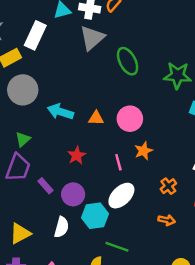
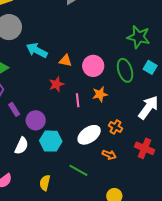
green ellipse: (128, 61) -> (125, 70), moved
red star: (77, 155) -> (56, 84), moved
orange cross: (168, 186) -> (115, 127), turned -32
white ellipse: (121, 196) -> (89, 135), moved
green line: (117, 247) -> (78, 170), moved

